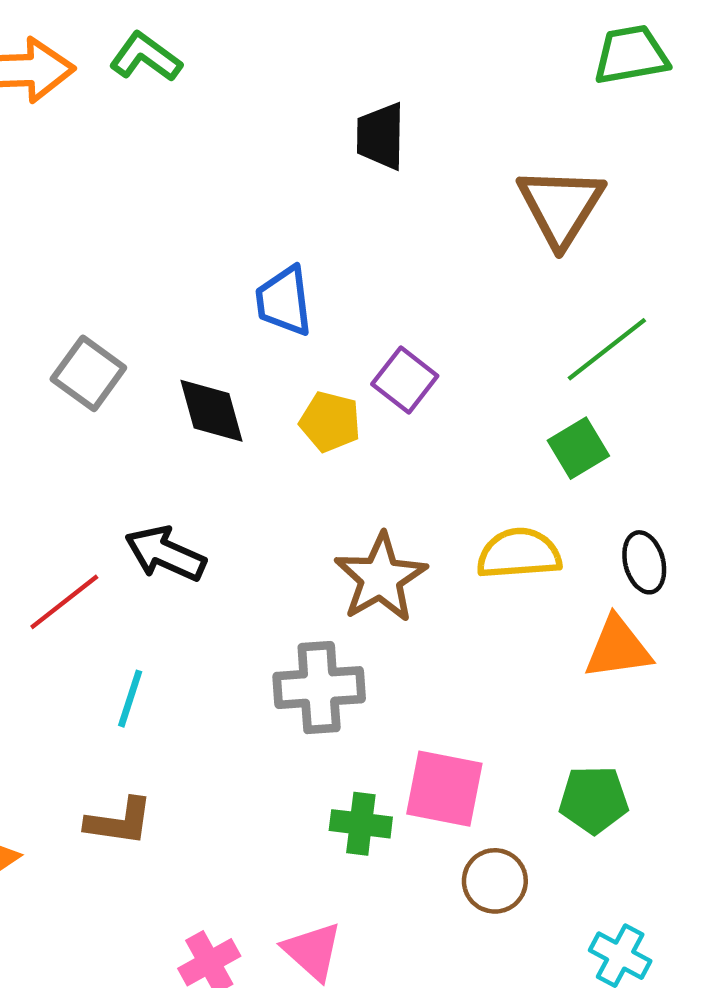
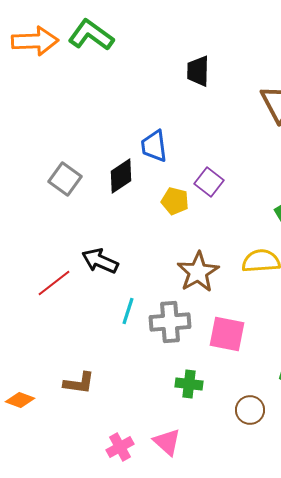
green L-shape: (146, 57) -> (91, 35), size x1.4
black diamond: (211, 411) -> (121, 176), moved, turned 72
cyan line: (130, 699) -> (128, 311), moved
pink square: (444, 789) -> (227, 334), moved

